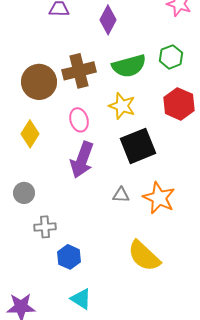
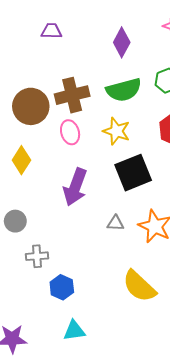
purple diamond: (108, 20) -> (122, 42), moved
pink ellipse: (79, 120) -> (70, 132), moved
cyan triangle: (81, 299) -> (74, 331), turned -40

